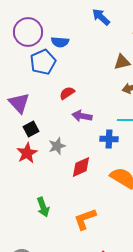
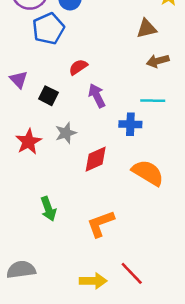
purple triangle: (19, 103) -> (19, 80), size x0.7
purple arrow: (82, 116) -> (97, 96), turned 54
black square: (31, 129) -> (48, 96), moved, turned -35

